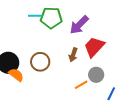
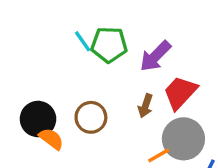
cyan line: (35, 16) -> (83, 41), turned 56
gray circle: (96, 75) -> (183, 139), size x1.6

